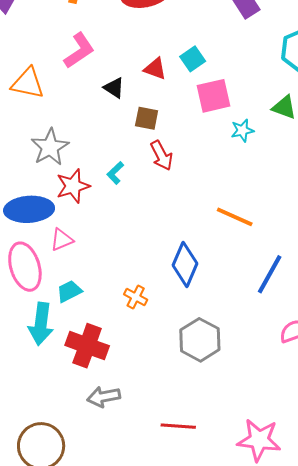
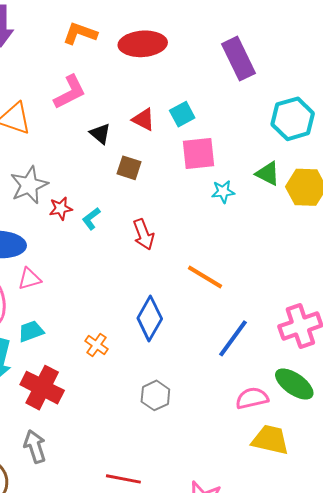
red arrow: (161, 156) -> (143, 234), moved
red star: (73, 186) -> (61, 208), moved, size x0.7
gray hexagon: (200, 340) -> (155, 395), size x0.7
gray arrow: (104, 397) -> (35, 446), moved, turned 76

